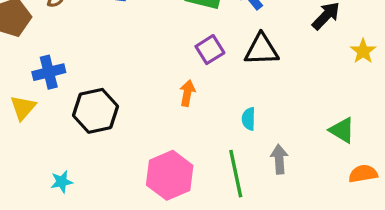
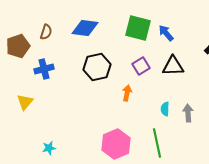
blue cross: (49, 72) -> (44, 69), moved
black hexagon: (96, 111) -> (97, 67), moved
gray arrow: (279, 159) -> (188, 113), moved

